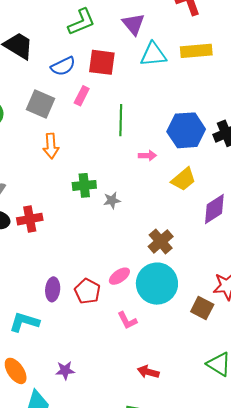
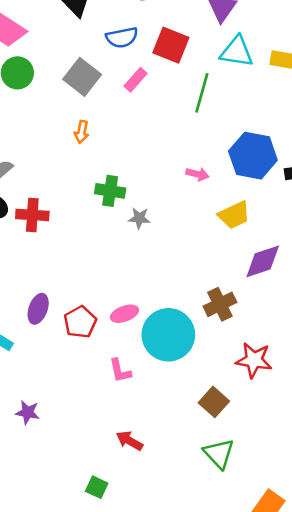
green line: (121, 120) -> (202, 93), moved
orange arrow: (51, 146) -> (82, 132), size x0.7
brown cross: (161, 241) -> (220, 304), moved
brown square: (202, 308) -> (214, 402), moved

